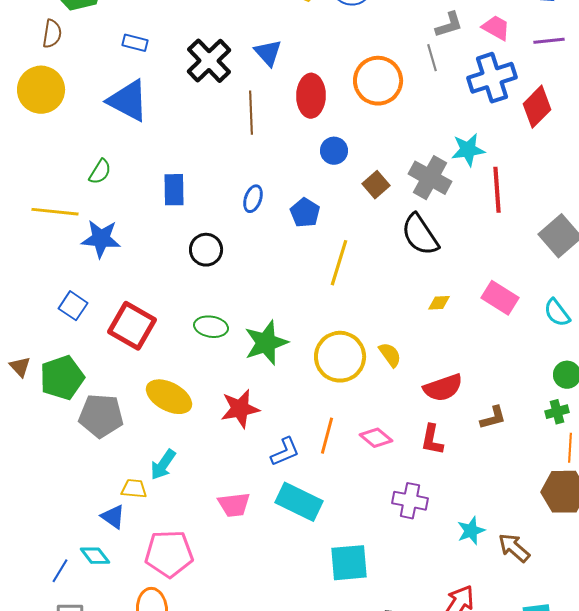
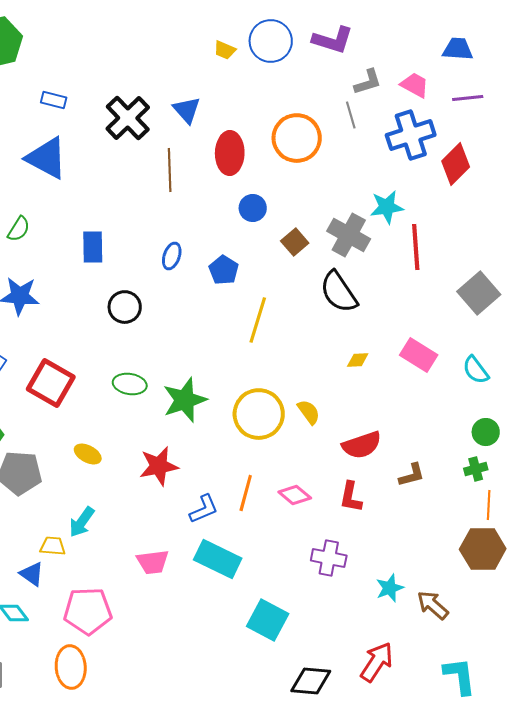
yellow ellipse: (169, 397) -> (88, 454), size x0.6
cyan square: (349, 563) -> (268, 620), turned 33

